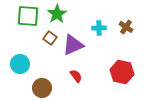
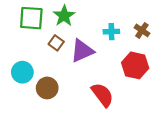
red hexagon: (122, 72) -> (135, 65), moved
red semicircle: (76, 76) -> (102, 95), moved, size x1.6
brown circle: (42, 88) -> (47, 88), moved

